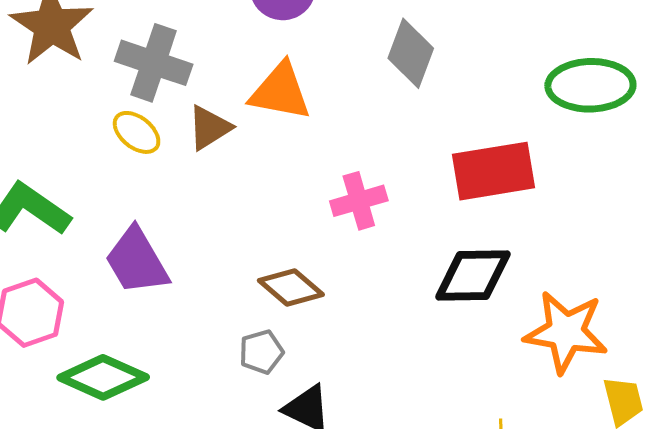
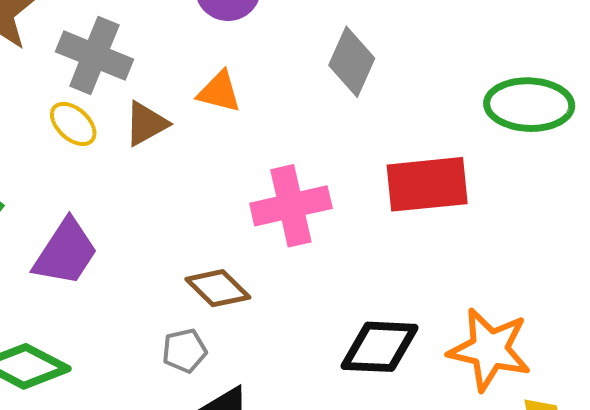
orange triangle: (280, 92) -> (219, 92), size x0.7
pink cross: (359, 201) -> (291, 206), size x1.4
purple trapezoid: (137, 261) -> (66, 252), turned -120
black diamond: (473, 276) -> (380, 347), moved

